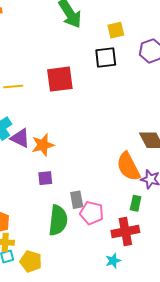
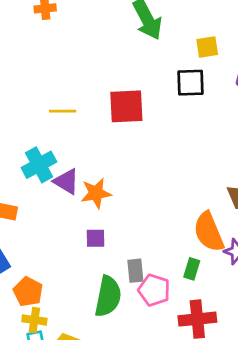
green rectangle: (136, 203) -> (192, 269), moved

